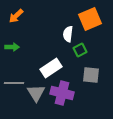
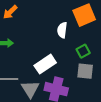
green square: (80, 50) -> (83, 51), moved

